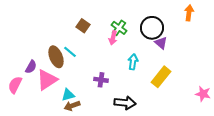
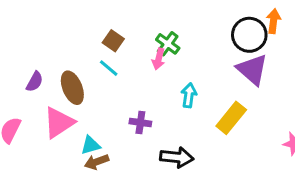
black circle: (152, 28) -> (249, 35), moved
purple triangle: (161, 43) -> (252, 70), moved, size x1.6
cyan line: (70, 52) -> (109, 68), moved
purple semicircle: (31, 67) -> (35, 82), moved

